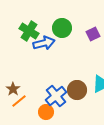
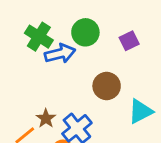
brown star: (13, 89) -> (46, 118), moved
brown circle: (77, 90) -> (107, 86), moved

